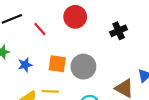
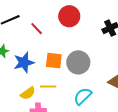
blue star: (25, 65) -> (24, 62), size x1.5

